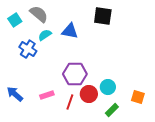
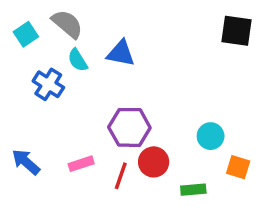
black square: (103, 16) -> (236, 31), moved
cyan semicircle: (45, 35) -> (78, 60), turned -88
cyan circle: (108, 87) -> (211, 136), moved
green rectangle: (112, 110) -> (193, 190), turned 40

